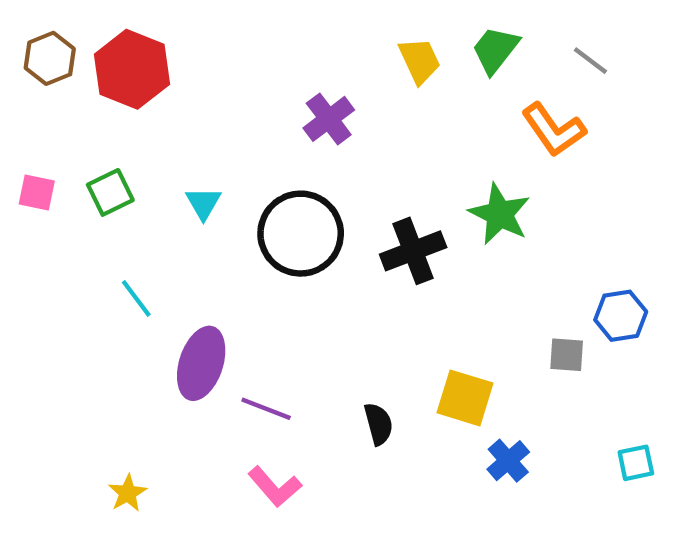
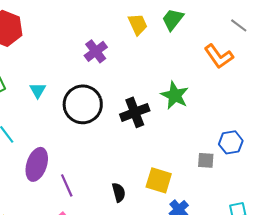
gray line: (590, 61) -> (239, 25), moved
orange L-shape: (554, 130) -> (219, 56), moved
purple line: (266, 409) -> (67, 185), turned 45

